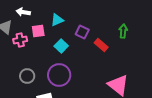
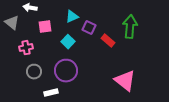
cyan triangle: (57, 20) -> (72, 17), moved
green arrow: (123, 31) -> (130, 27), size x1.6
pink cross: (20, 40) -> (26, 48), moved

